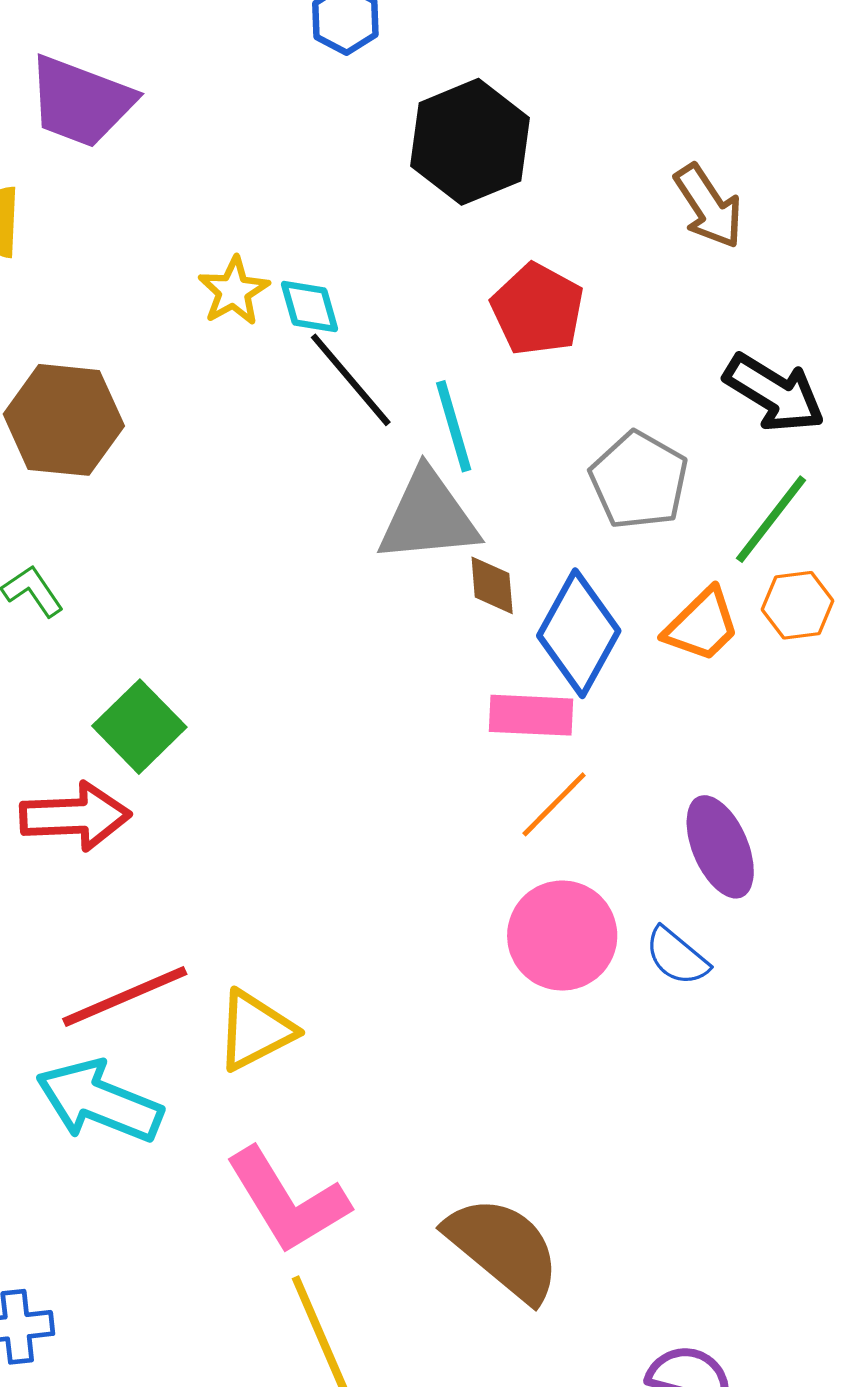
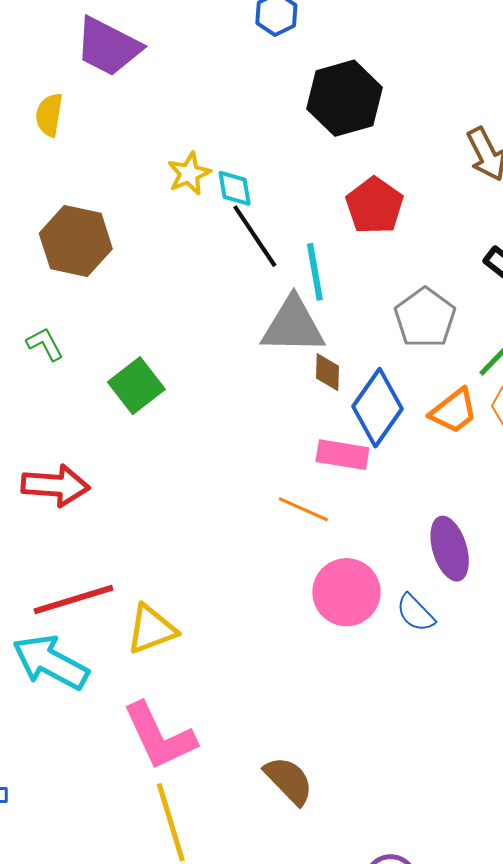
green square: (139, 727) -> (136, 386), moved
orange line: (554, 804) -> (303, 509), moved, turned 63
brown semicircle: (503, 1249) -> (289, 781), size x0.7

